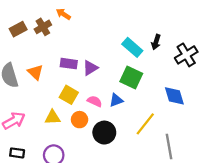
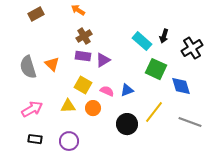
brown cross: (43, 27) -> (84, 36), moved
brown rectangle: (18, 29) -> (36, 14), moved
green square: (131, 78) -> (156, 69), moved
black circle: (104, 133) -> (127, 124), moved
gray line: (169, 147) -> (190, 122), moved, turned -60

